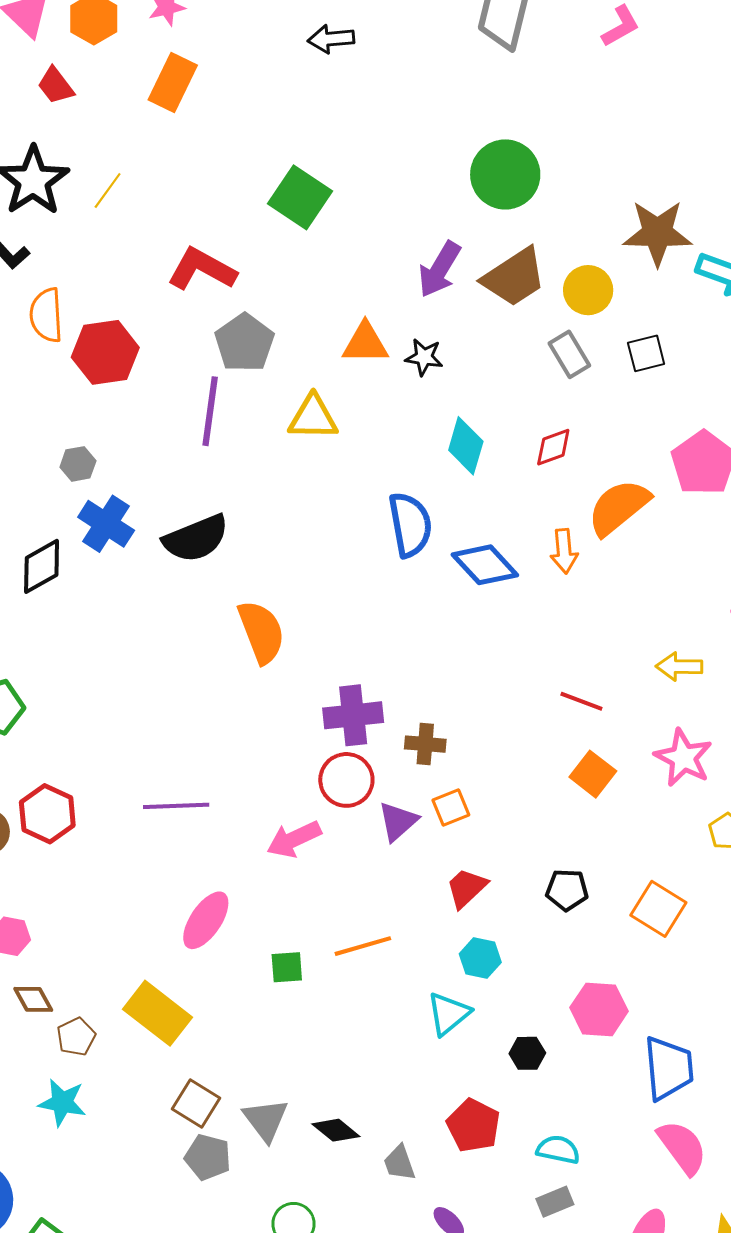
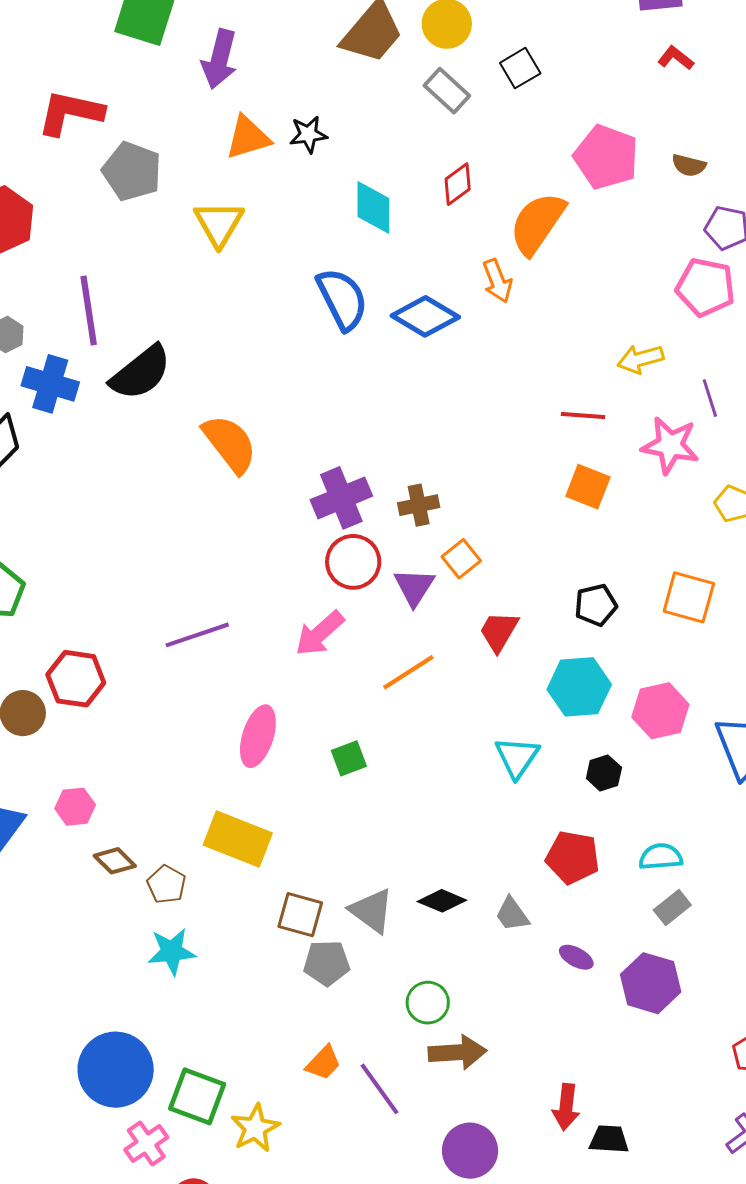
purple arrow: (440, 269) -> (219, 59), moved
purple line: (210, 411) -> (89, 310), moved
yellow triangle: (313, 417) -> (219, 224), turned -44
red line: (581, 701) -> (583, 415), moved
orange line: (363, 946) -> (408, 672), moved
cyan hexagon: (480, 958) -> (579, 687), moved, size x1.5

